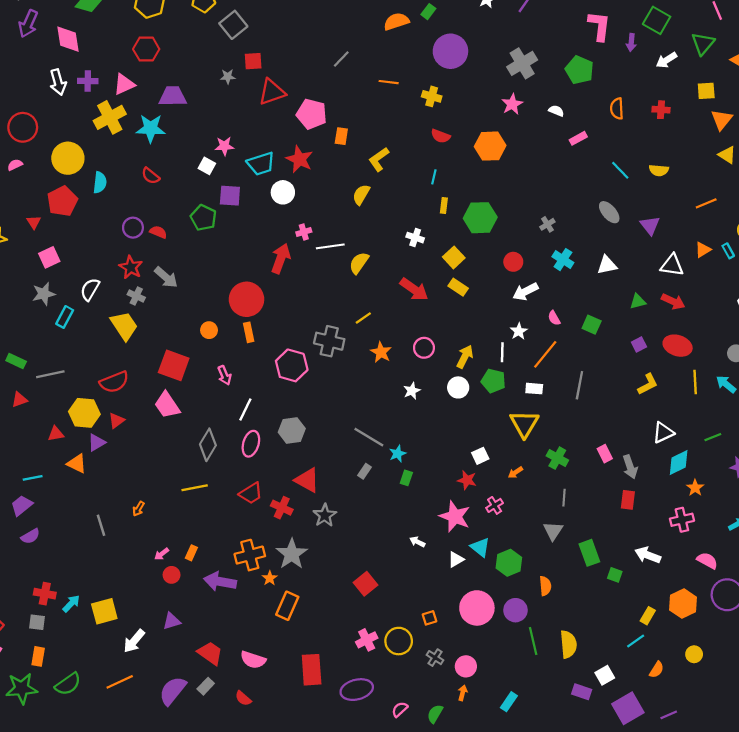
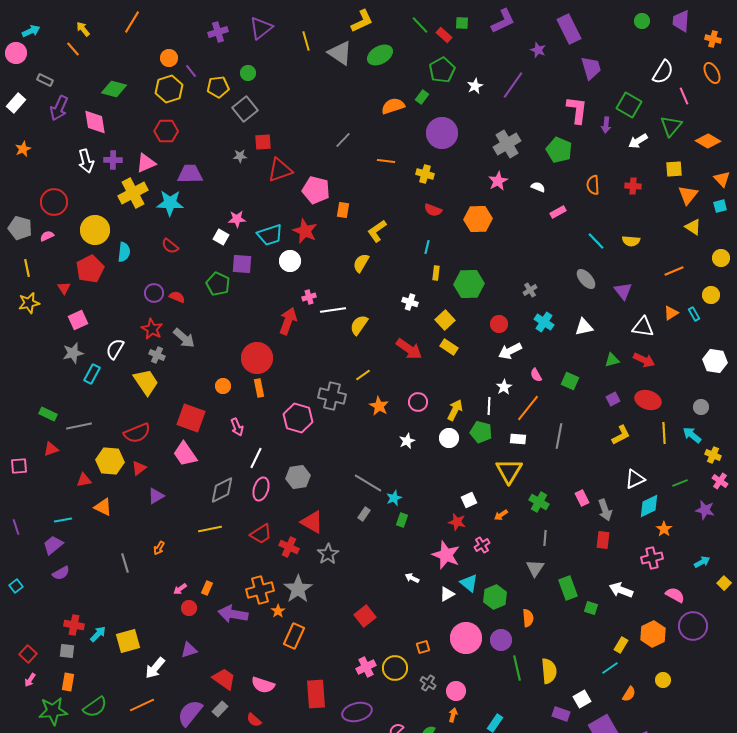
purple triangle: (97, 443) -> (156, 496), moved
gray diamond: (208, 445) -> (222, 490), turned 32

